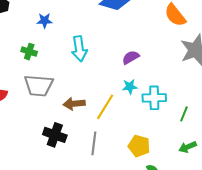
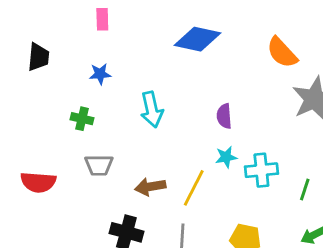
purple semicircle: (131, 57) -> (224, 116), turned -60
gray trapezoid: (39, 86) -> (99, 165), size x0.7

